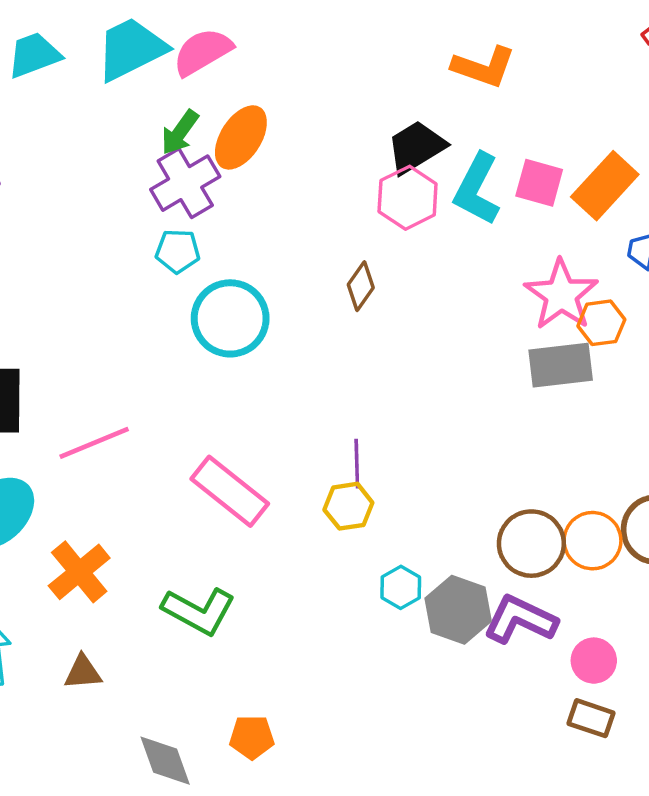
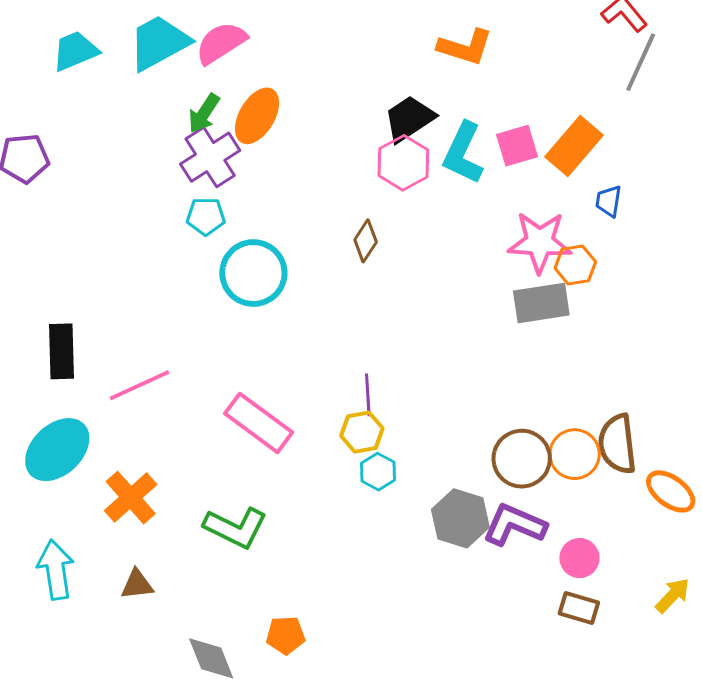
pink square: (539, 183) -> (517, 146), turned -30
pink star: (561, 295) -> (540, 242), turned -30
cyan hexagon: (401, 587) -> (378, 472), moved

